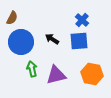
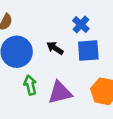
blue cross: (82, 20) -> (81, 25), moved

